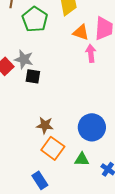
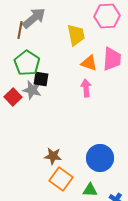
green pentagon: (35, 19) -> (27, 63), moved
pink arrow: (91, 53) -> (86, 88), moved
black square: (33, 76) -> (41, 79), moved

